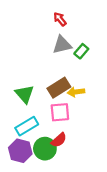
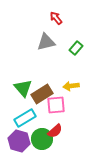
gray triangle: (62, 45) -> (46, 42), moved
brown rectangle: (59, 88) -> (42, 94), moved

